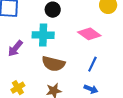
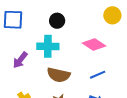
blue line: (92, 64) -> (98, 75), turned 42

